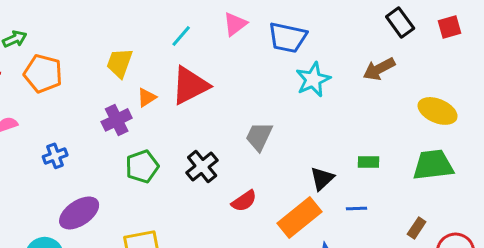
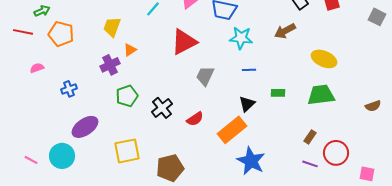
cyan star: (313, 79) -> (241, 38), turned 30
red triangle: (190, 85) -> (184, 42), moved
black cross: (202, 166) -> (162, 108), moved
blue line: (357, 208) -> (249, 70), moved

